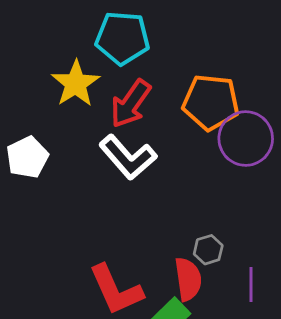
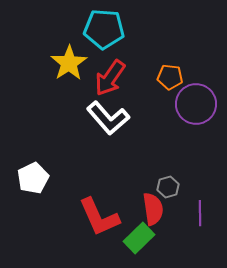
orange pentagon: (211, 102) -> (170, 77), size x0.6
white pentagon: (27, 157) -> (33, 178), moved

